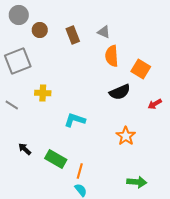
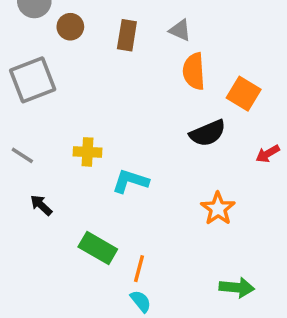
brown rectangle: (73, 35) -> (127, 35), turned 30
yellow cross: (43, 93) -> (87, 152), moved
black arrow: (25, 149) -> (41, 205), moved

